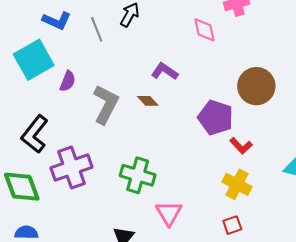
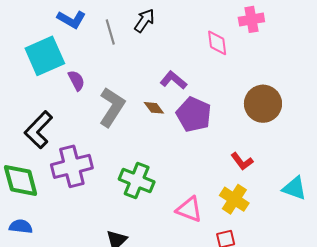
purple semicircle: (68, 81) -> (76, 80), turned -55
purple pentagon: (216, 118) -> (194, 114), moved
pink triangle: (169, 213) -> (189, 209), moved, turned -44

